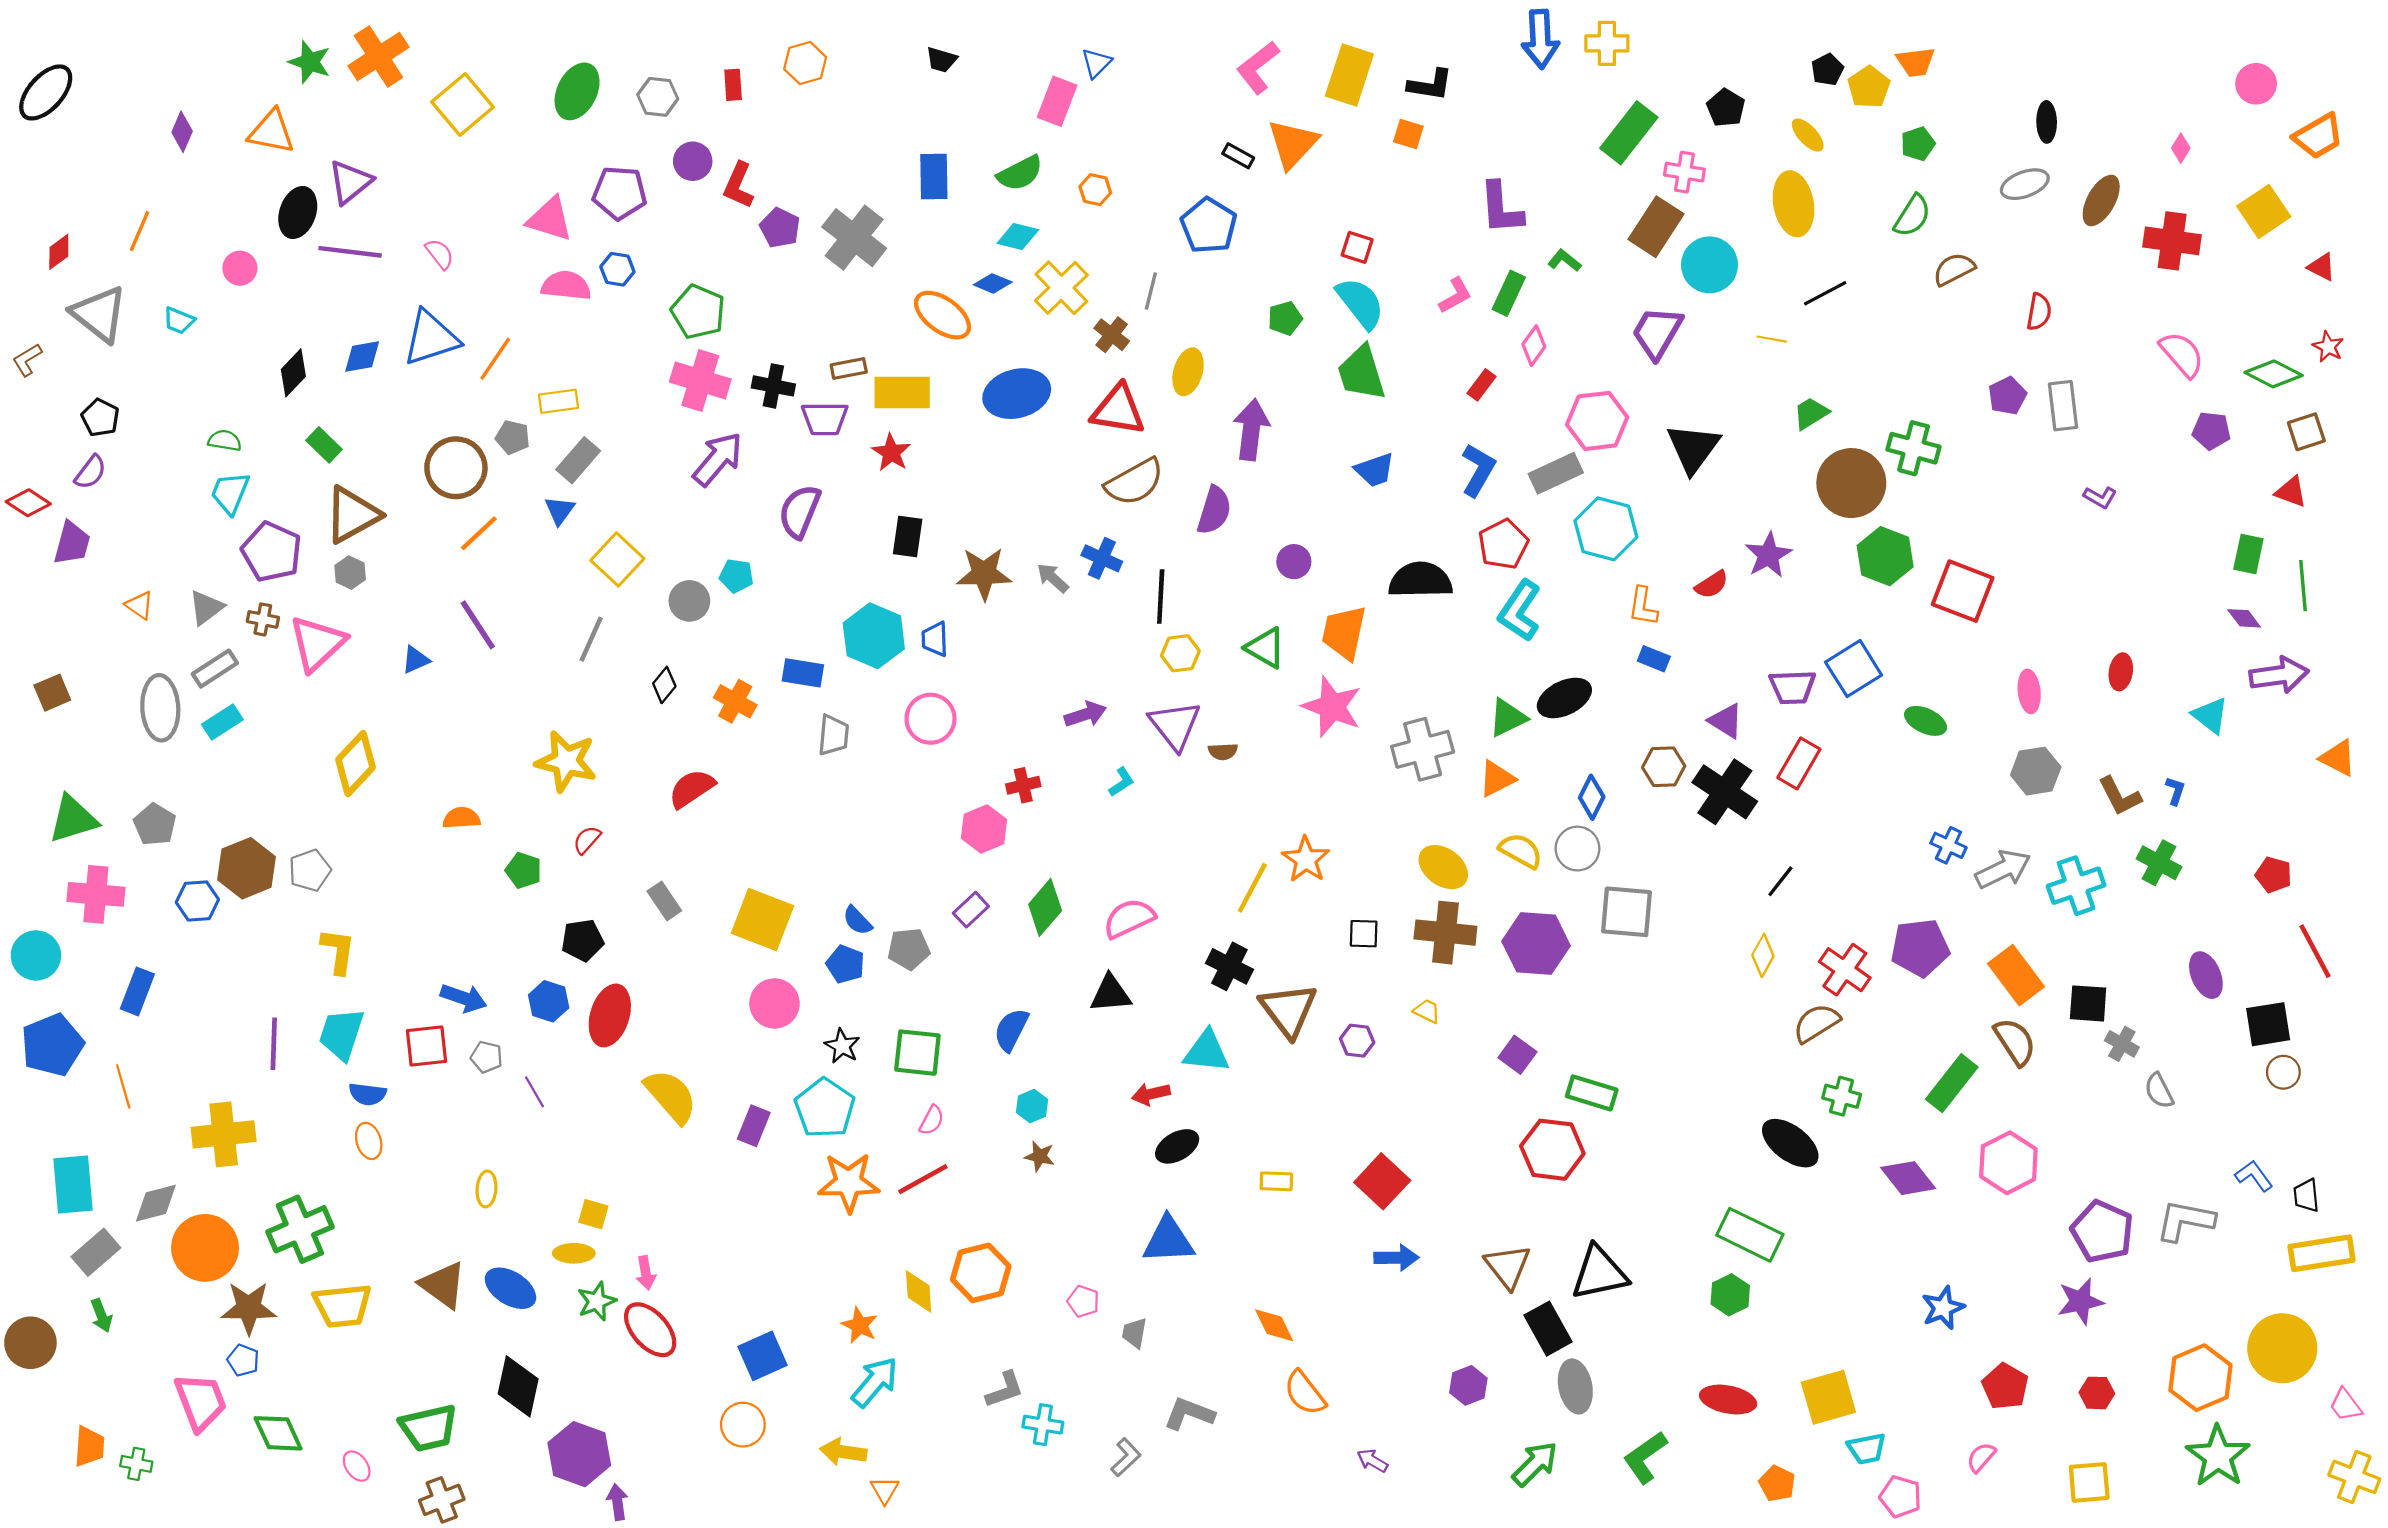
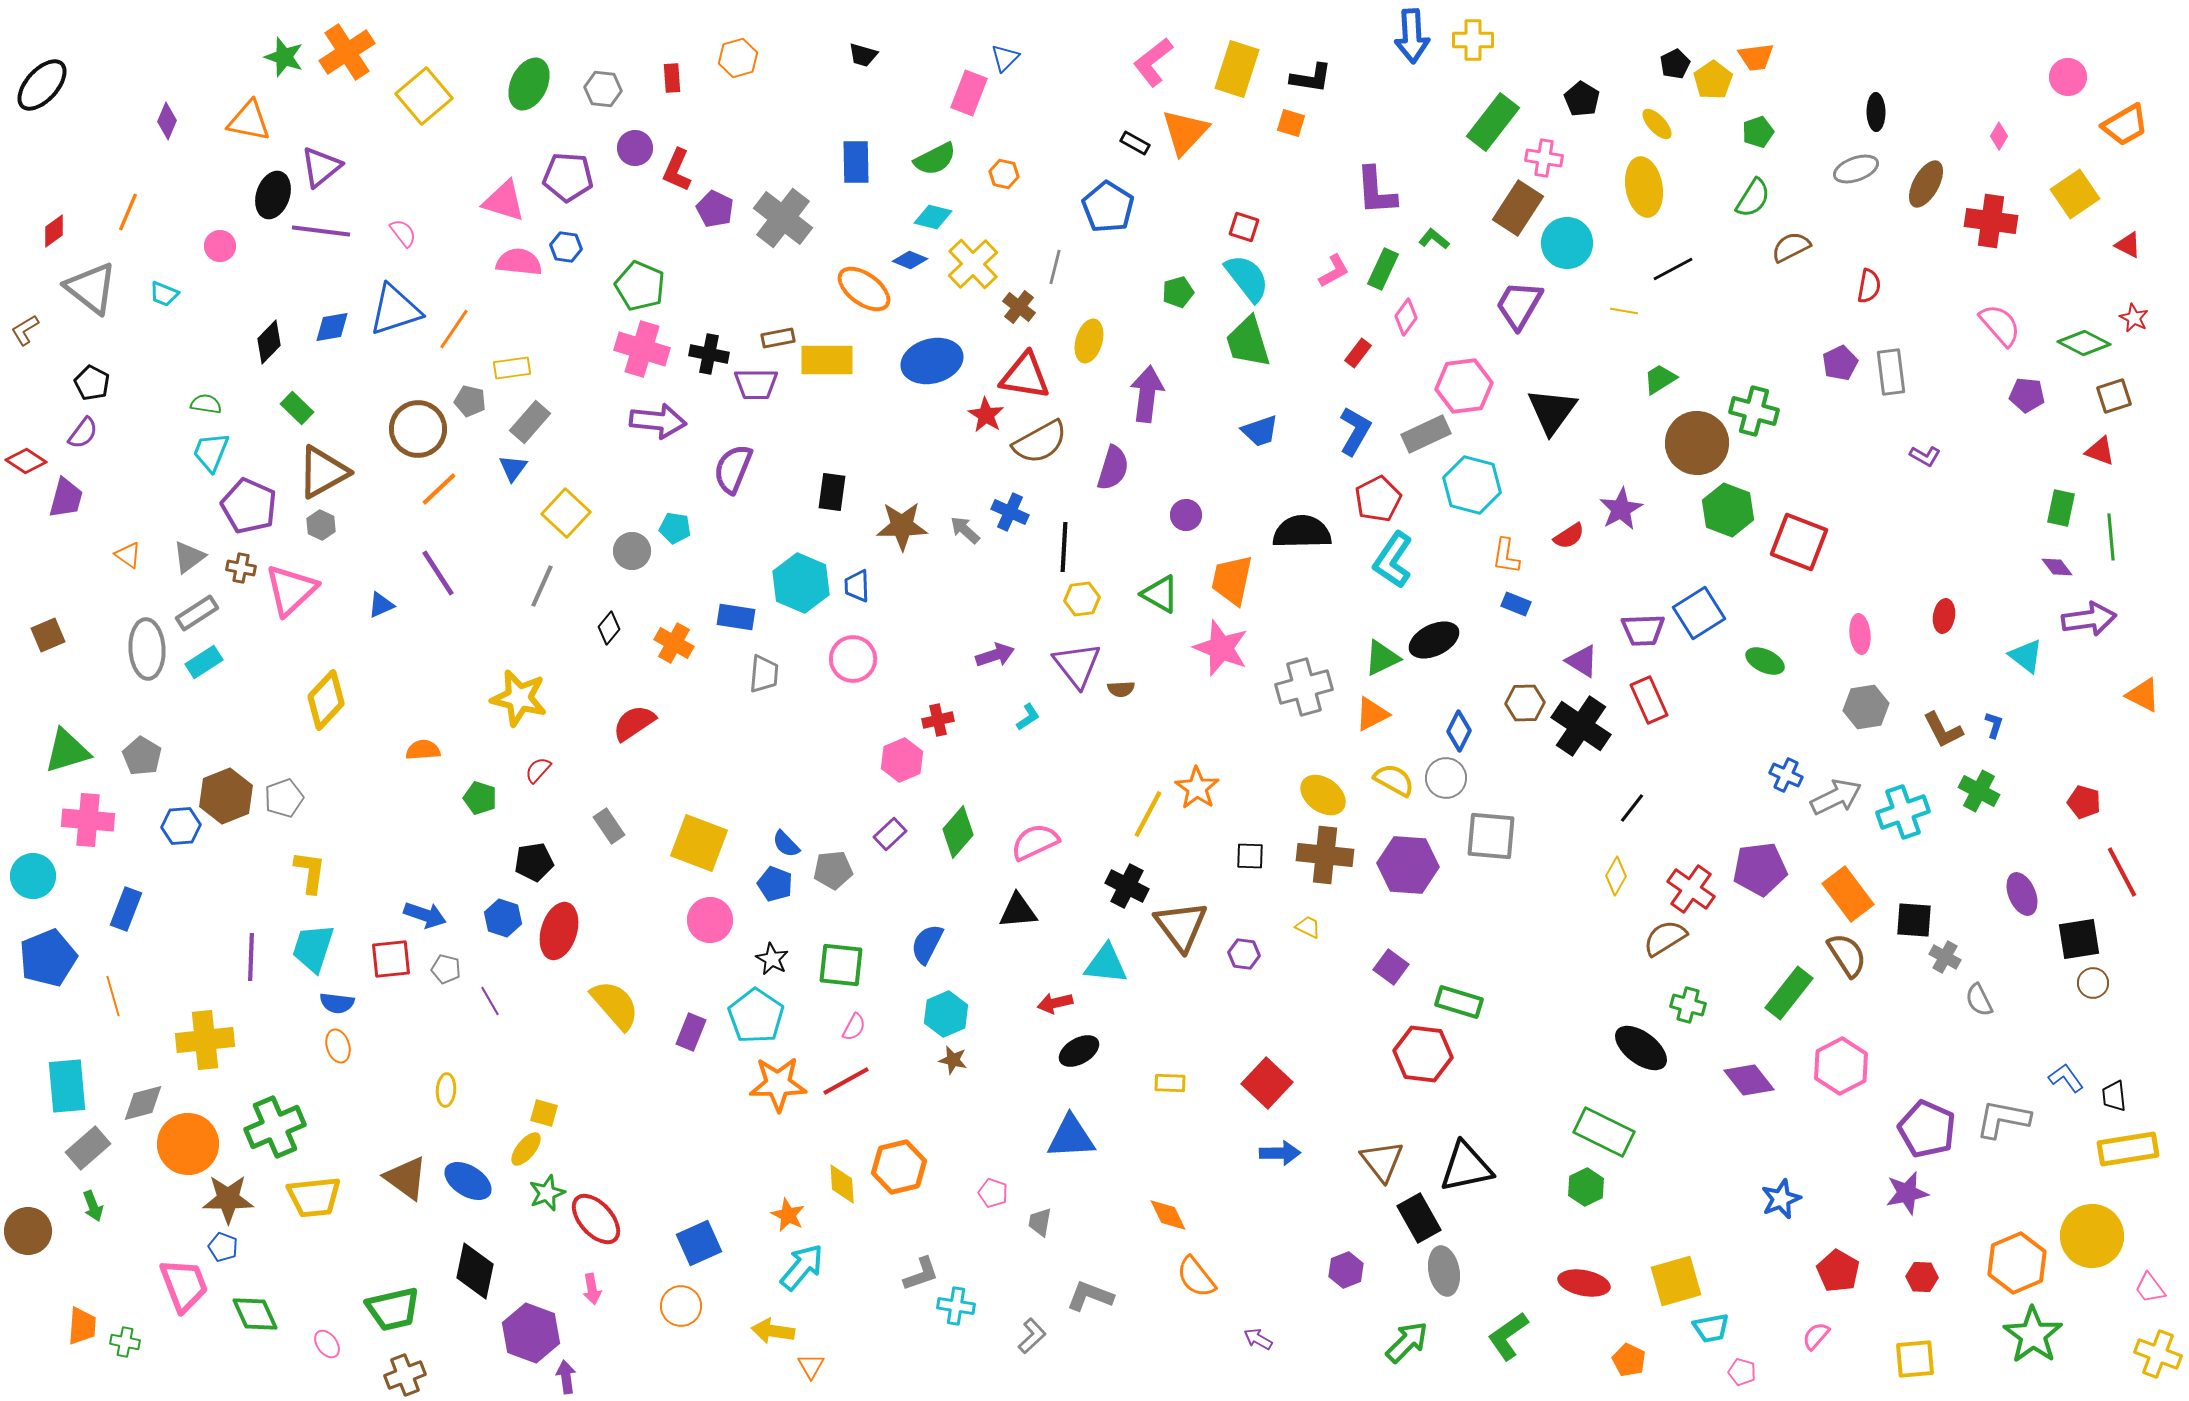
red star: (891, 453) -> (986, 415), moved
purple arrow: (718, 459) -> (658, 421), turned 56
red rectangle: (1799, 763) -> (1649, 700), turned -54
cyan hexagon: (1032, 1106) -> (946, 1014), size x1.5
yellow ellipse: (574, 1253) -> (526, 1149), turned -51
pink arrow: (646, 1273) -> (592, 1289), moved
pink pentagon: (1900, 1497) -> (1742, 1372), size x0.7

